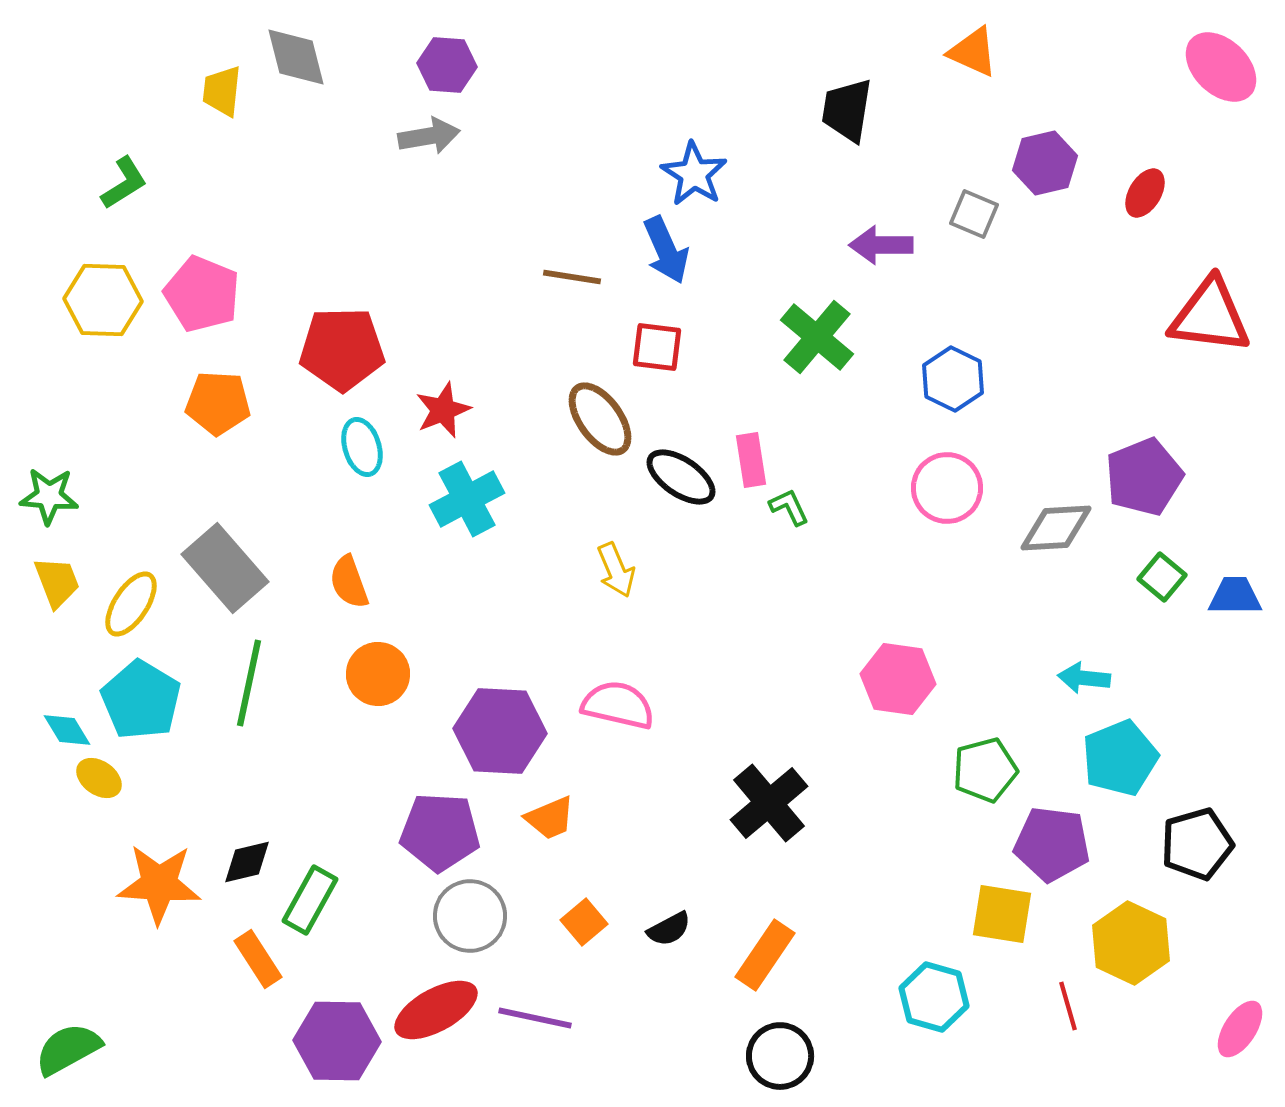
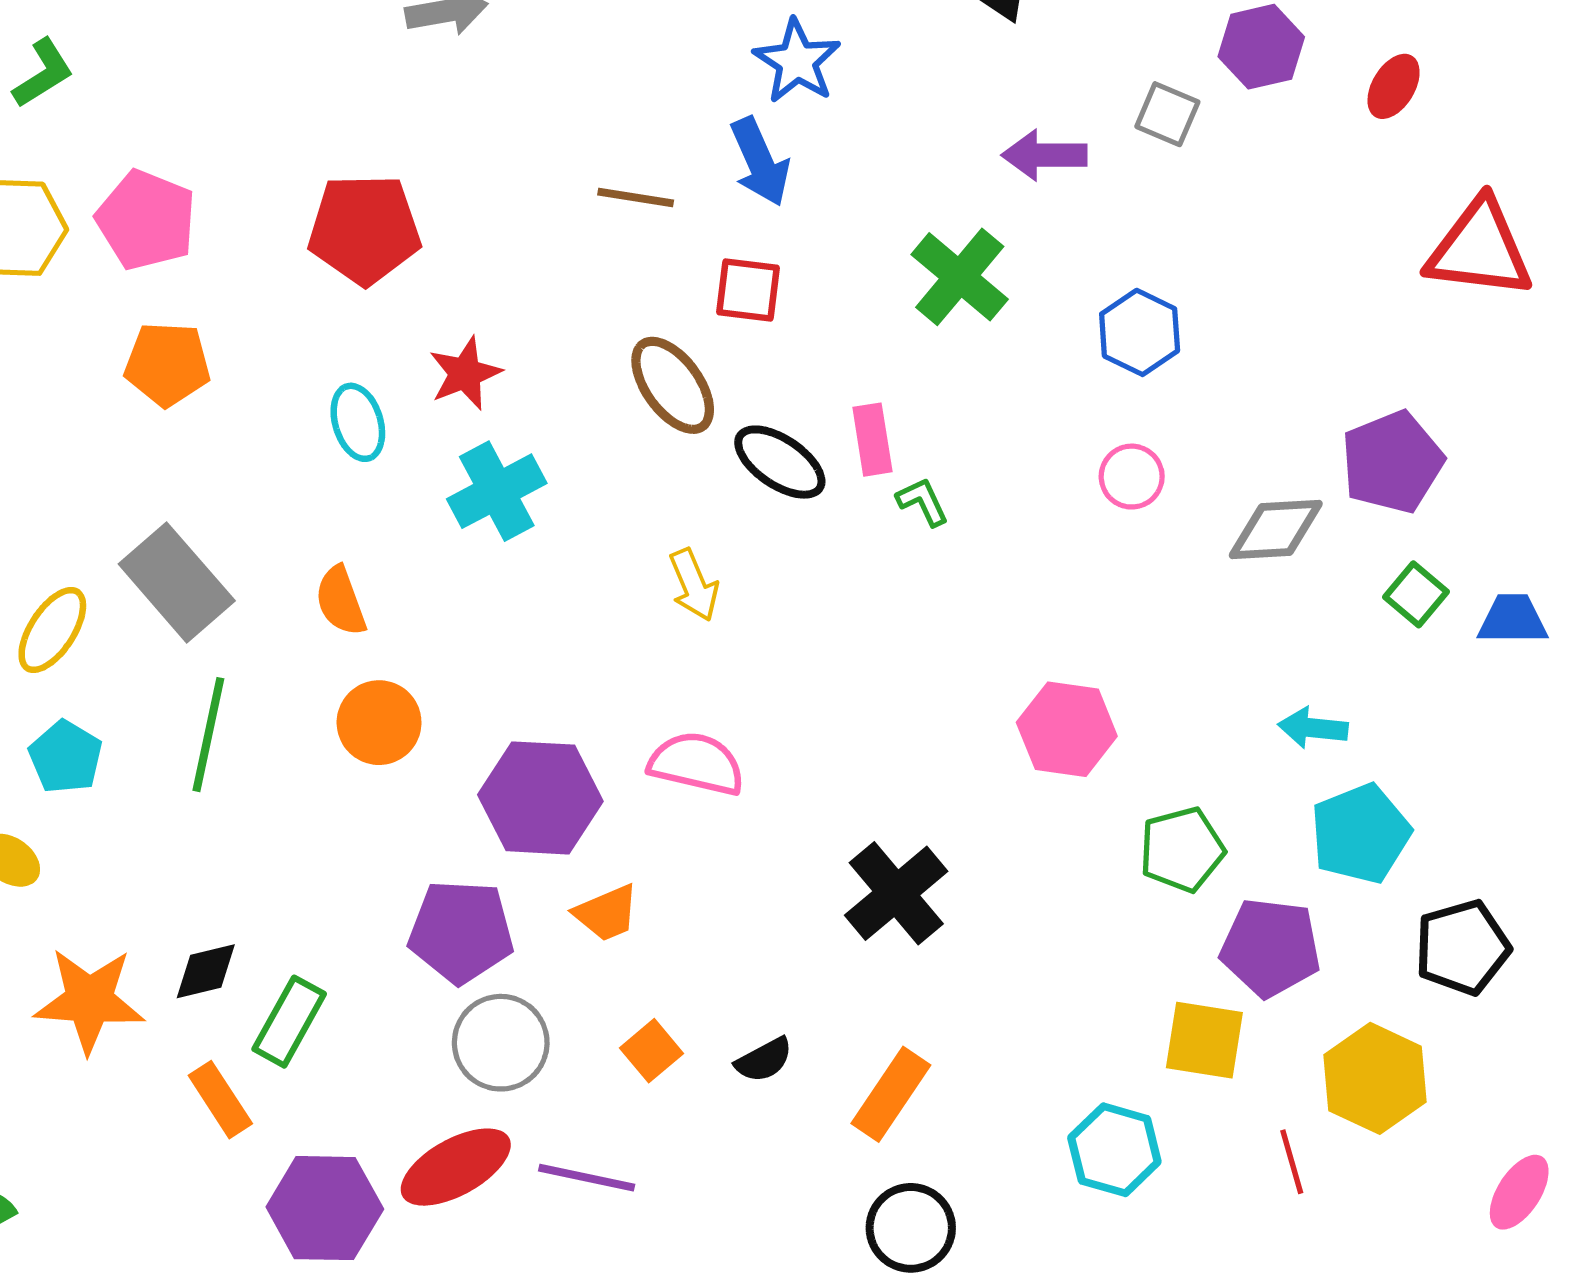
red pentagon: (342, 349) -> (364, 229), moved
pink circle: (947, 488) -> (1132, 477), size x0.7
cyan pentagon: (141, 700) -> (66, 757), size x0.7

